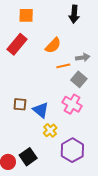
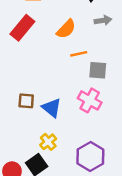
gray arrow: (83, 57) -> (103, 20), moved
gray square: (79, 79) -> (98, 70), turned -35
yellow cross: (50, 130) -> (48, 142), moved

